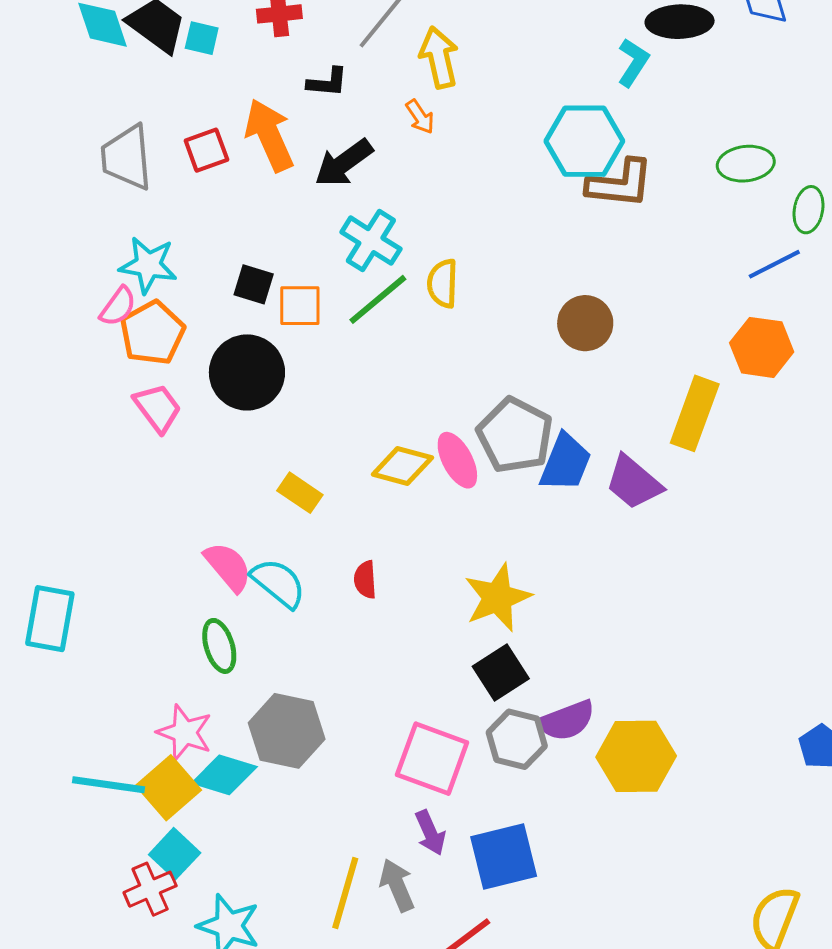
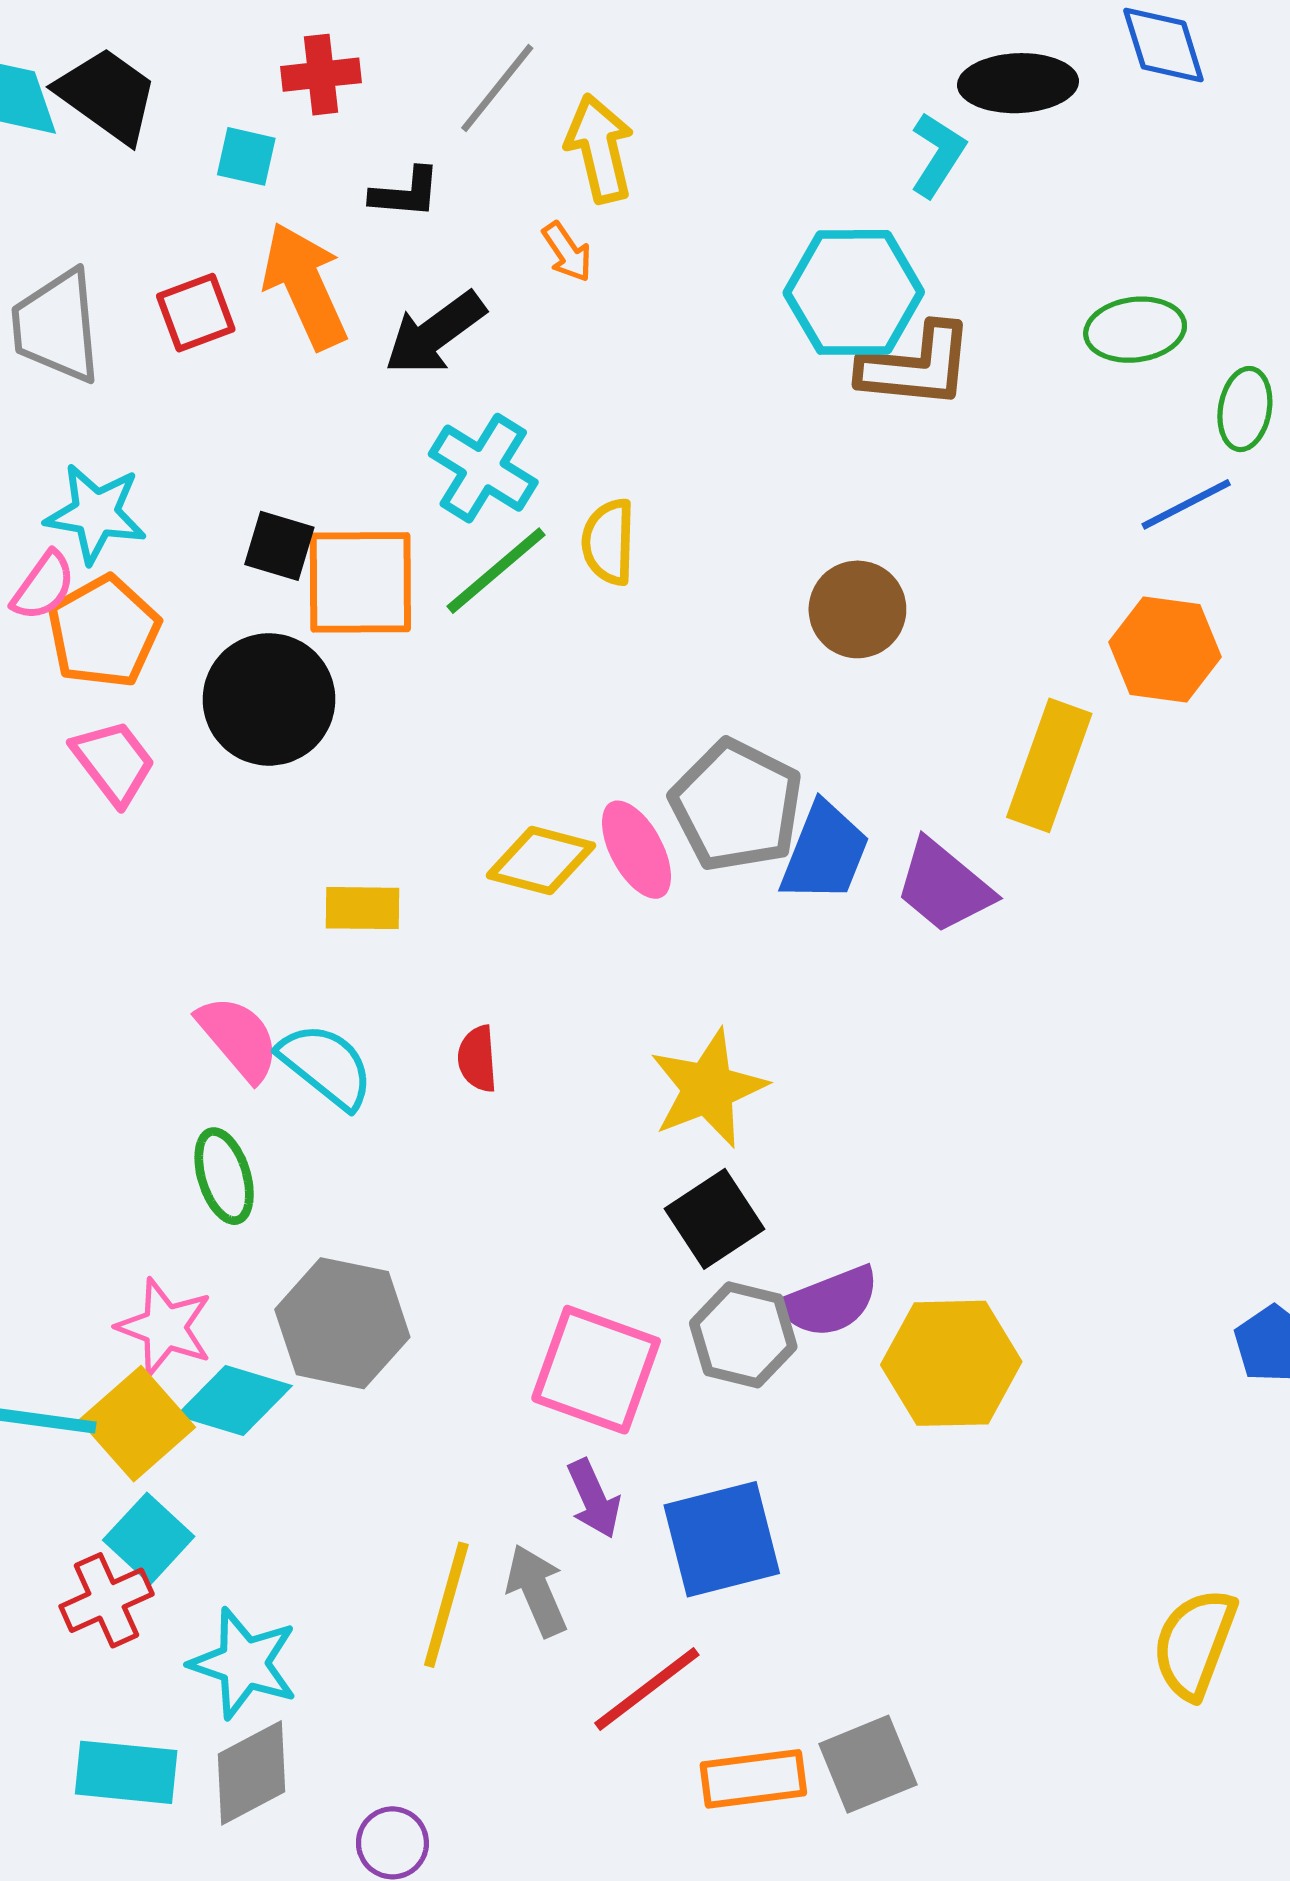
cyan square: (202, 38) -> (246, 156), moved
orange square: (300, 306) -> (360, 582), size x1.5
yellow rectangle: (300, 493) -> (363, 908), turned -33

